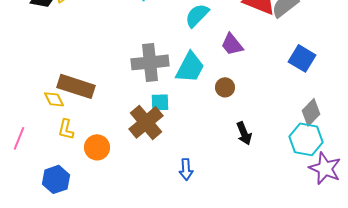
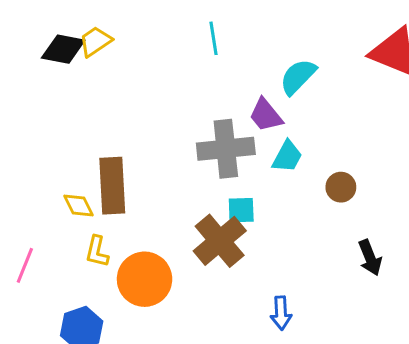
purple trapezoid: (232, 44) -> (266, 115), moved
cyan trapezoid: (190, 67) -> (287, 156), size x0.7
brown rectangle: (76, 86) -> (112, 186), turned 69
orange circle: (97, 147) -> (145, 279), size x1.4

